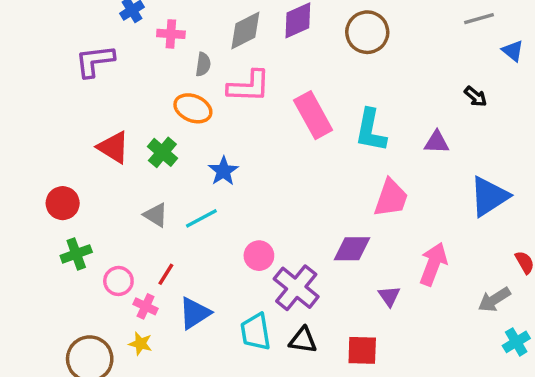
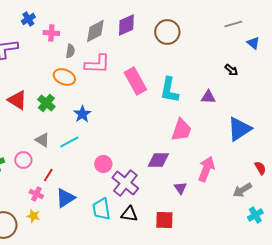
pink circle: (118, 281) -> (23, 160), moved

